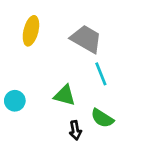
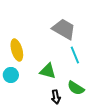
yellow ellipse: (31, 31) -> (17, 50), moved, turned -30

